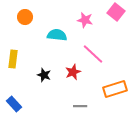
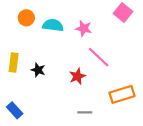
pink star: (85, 20) -> (84, 28), moved
cyan semicircle: (57, 35) -> (53, 25), moved
black star: (44, 75) -> (38, 70), moved

